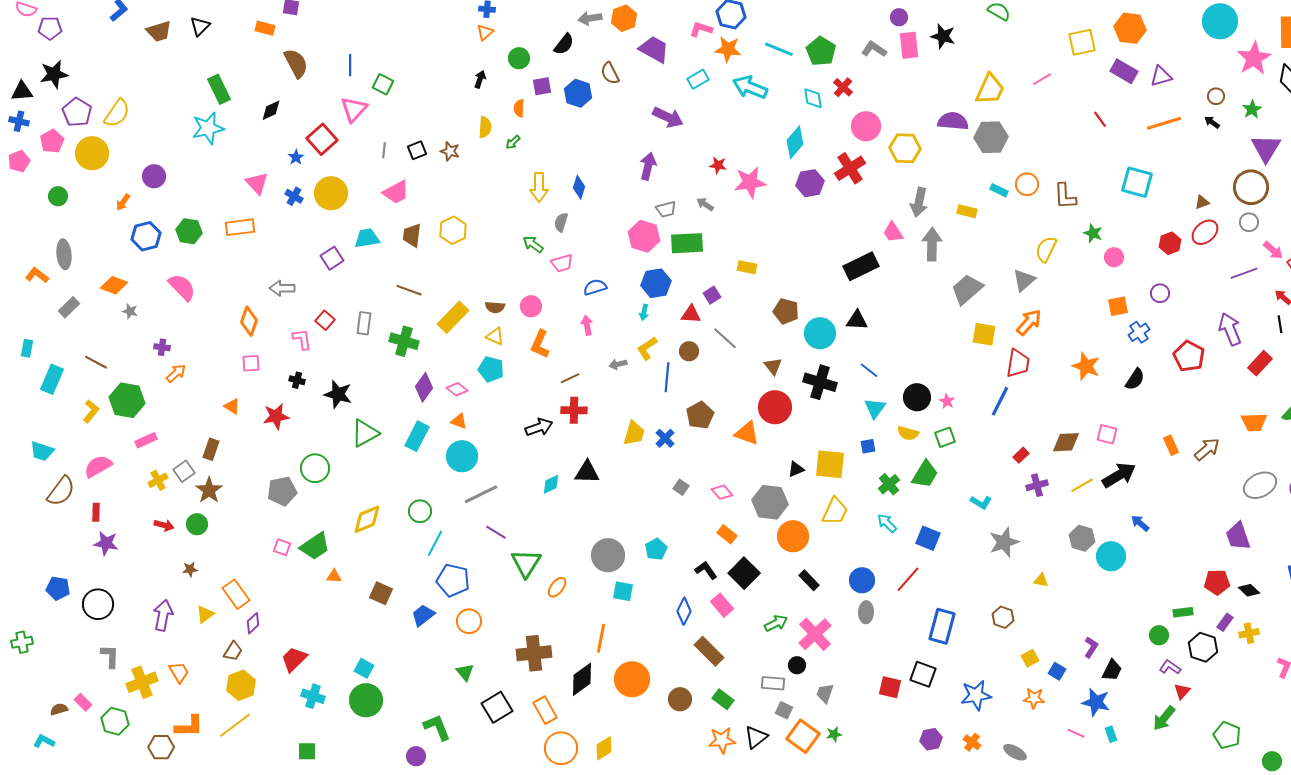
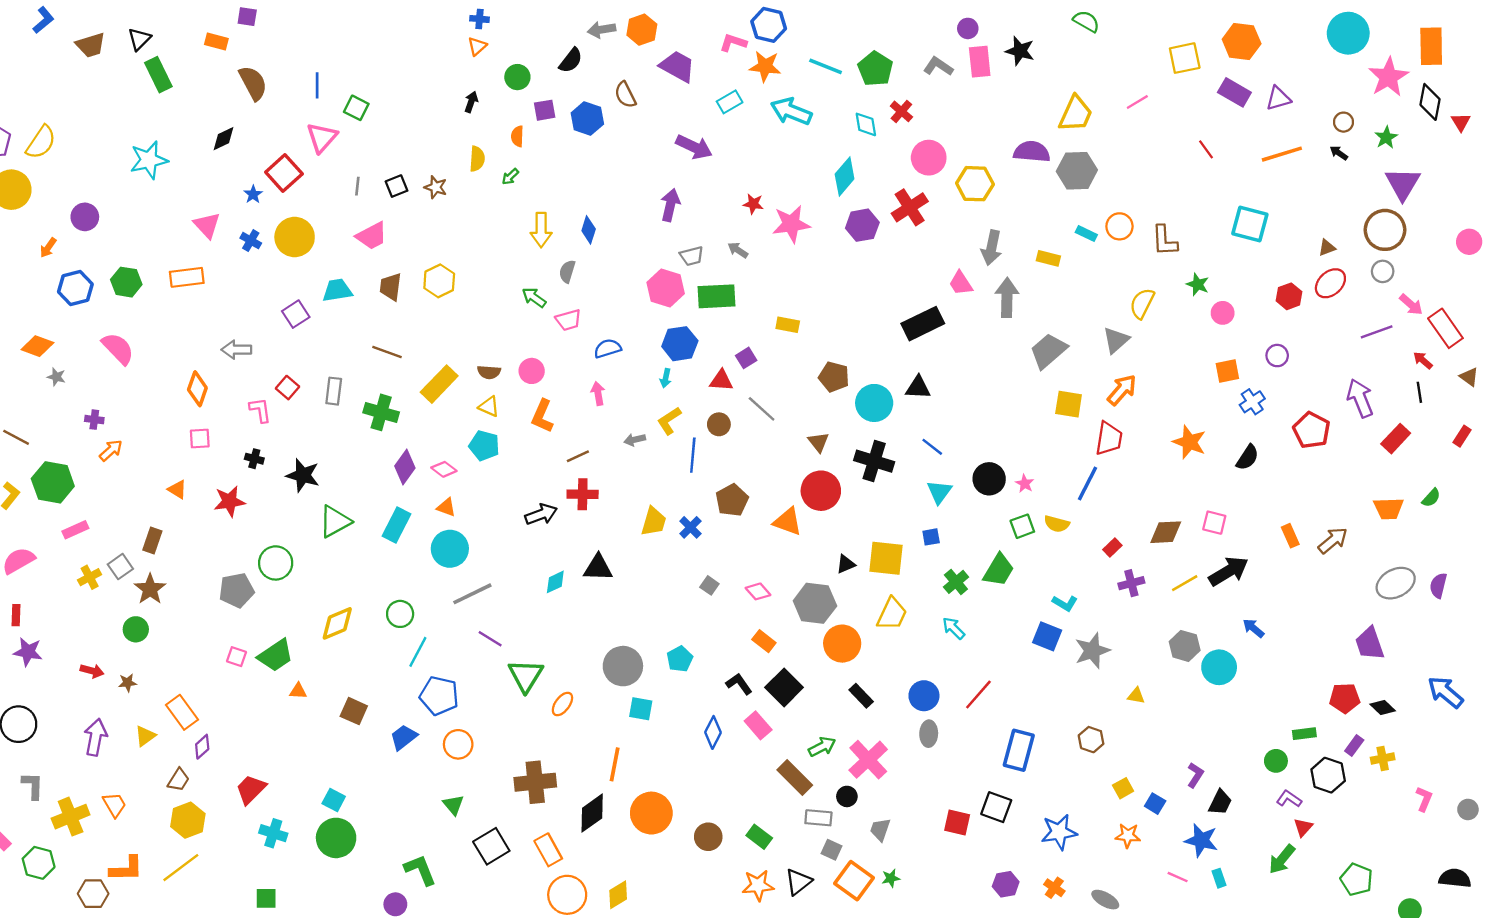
green rectangle: (219, 89) -> (158, 75), moved
yellow semicircle: (908, 433) -> (1057, 524), moved
red arrow: (164, 525) -> (92, 671), moved
blue square: (928, 538) -> (1047, 636), moved
brown rectangle: (709, 651) -> (795, 777), moved

